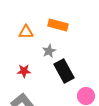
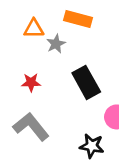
gray star: (49, 51) -> (56, 44), moved

